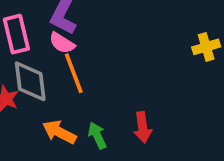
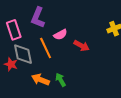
pink semicircle: (62, 43) -> (60, 35), moved, turned -56
red arrow: (143, 127) -> (82, 46), moved, turned -49

